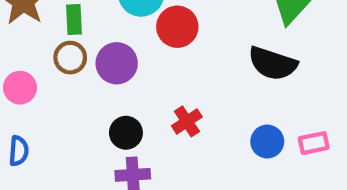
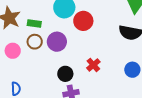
green rectangle: (74, 20) -> (34, 24), turned -72
pink circle: (20, 88) -> (13, 51), moved

